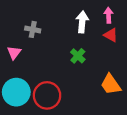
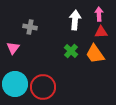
red triangle: (111, 35) -> (101, 32), turned -32
orange trapezoid: (111, 84) -> (95, 54), moved

